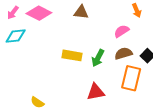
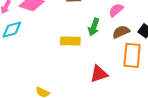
green arrow: (98, 58) -> (94, 27), moved

